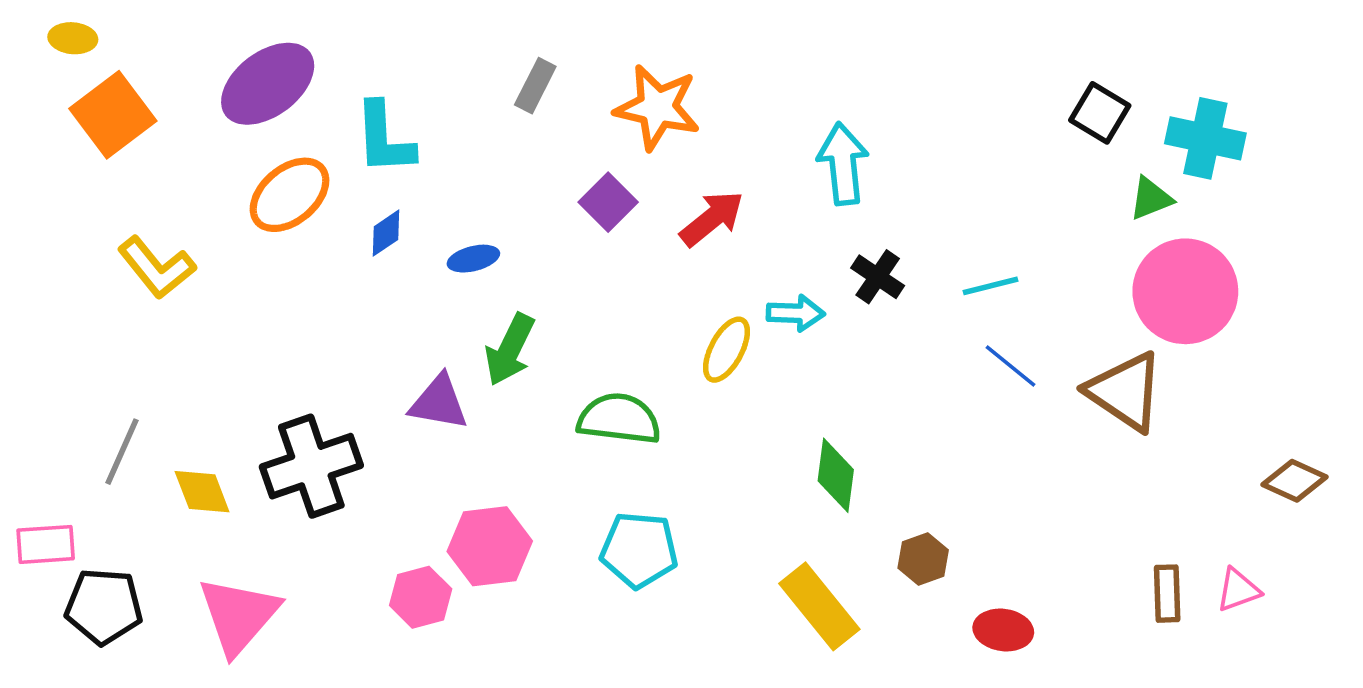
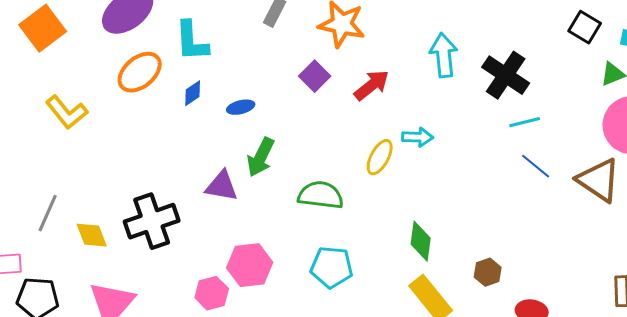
black cross: (878, 277) -> (506, 75), moved, size x1.6
green diamond: (836, 475) -> (421, 241), moved

